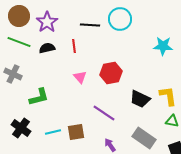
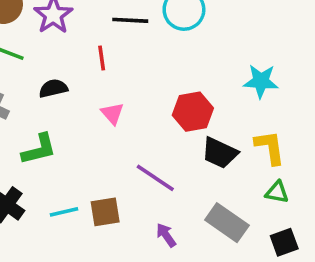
cyan star: (163, 46) -> (261, 81), moved
black semicircle: (47, 48) -> (53, 88), moved
red hexagon: (111, 73) -> (193, 112), moved

